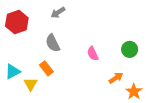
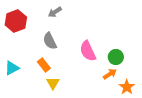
green circle: (130, 49) -> (116, 57), moved
pink semicircle: (93, 54) -> (88, 51), size x1.5
yellow triangle: (31, 84) -> (53, 83), moved

